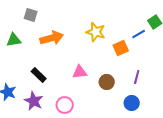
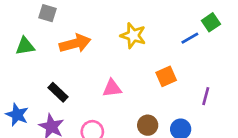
orange square: (121, 48) -> (166, 76), moved
purple line: (137, 77) -> (206, 96), moved
brown circle: (107, 82) -> (148, 125), moved

